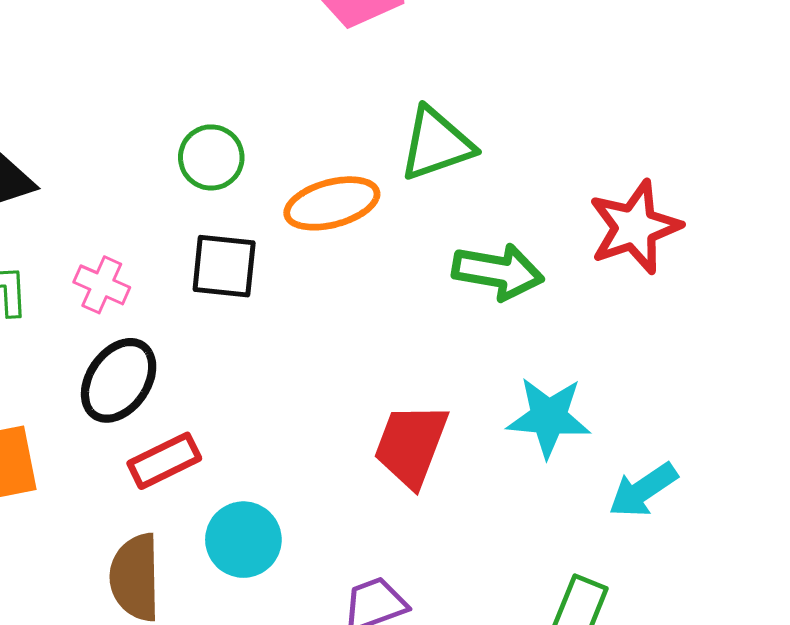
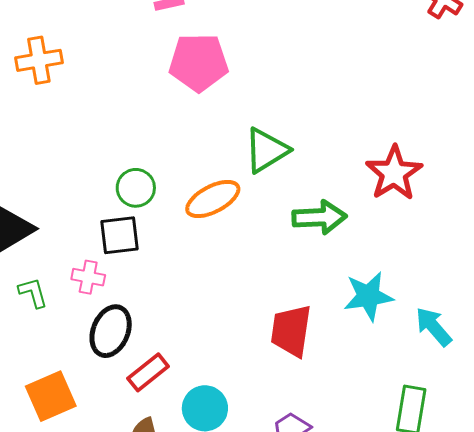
black square: (224, 266) -> (120, 235), moved
cyan arrow: (643, 490) -> (433, 327), turned 96

